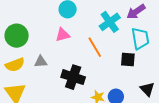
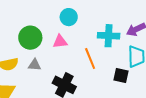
cyan cross: (110, 22) -> (109, 36), turned 30
green circle: (17, 36) -> (30, 38), moved

